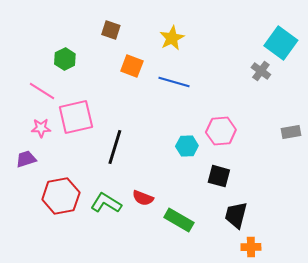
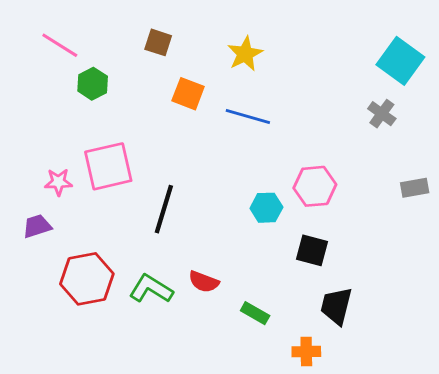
gray cross: (261, 71) -> (382, 114), moved
pink line: (42, 91) -> (60, 45), moved
green rectangle: (179, 220) -> (255, 313), size x0.7
orange cross: (251, 247) -> (306, 352), moved

